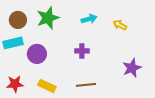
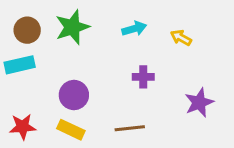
purple cross: (82, 51) -> (143, 77), moved
purple circle: (37, 54) -> (74, 95), moved

